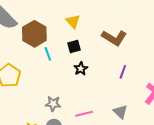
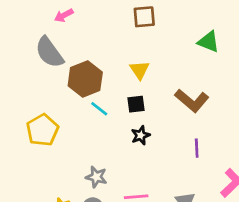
cyan line: (48, 54) -> (99, 109), turned -40
purple line: (123, 72) -> (197, 148), turned -32

